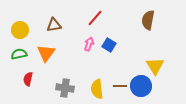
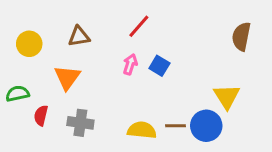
brown semicircle: (148, 20) -> (241, 36), moved
green semicircle: (19, 54) -> (17, 94), moved
gray cross: (65, 88) -> (80, 123), moved
yellow semicircle: (97, 89) -> (142, 130), turned 102

